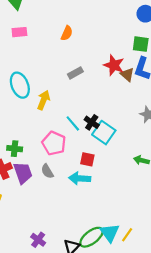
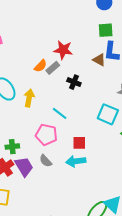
orange semicircle: (67, 33) -> (40, 66), moved, turned 32
red star: (114, 65) -> (63, 50), moved
black cross: (92, 122) -> (74, 82), moved
cyan square: (104, 133) -> (108, 114), moved

